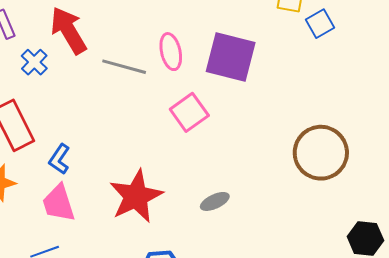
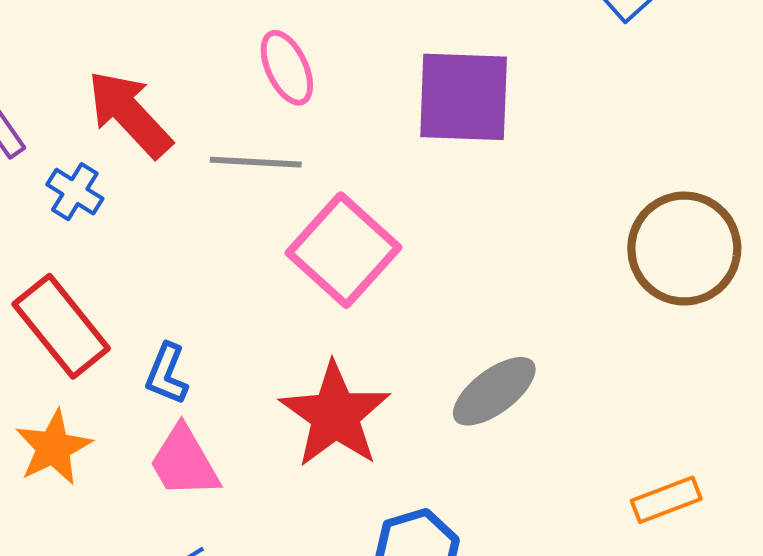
pink ellipse: (171, 52) -> (287, 68), moved
pink square: (189, 112) -> (344, 250), moved, size x1.4
gray ellipse: (215, 201) -> (494, 391), size x1.5

